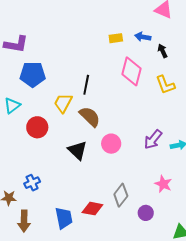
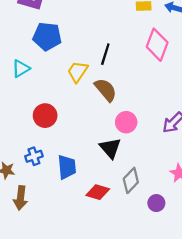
red circle: (37, 127) -> (45, 116), moved
black triangle: (77, 150) -> (110, 148), moved
blue trapezoid: (64, 218) -> (67, 167), moved

